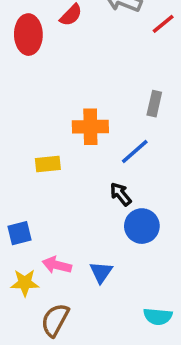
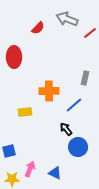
red ellipse: (28, 35) -> (14, 57), moved
pink arrow: (57, 265) -> (30, 169), turned 98
blue triangle: (101, 272) -> (55, 173), turned -40

